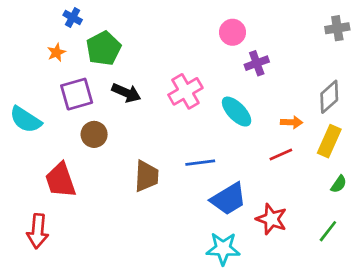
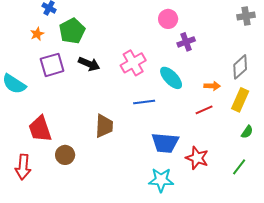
brown circle: (94, 134) -> (65, 155), moved
blue line: (200, 163) -> (144, 102), moved
blue trapezoid: (228, 199) -> (165, 143), turned 36

